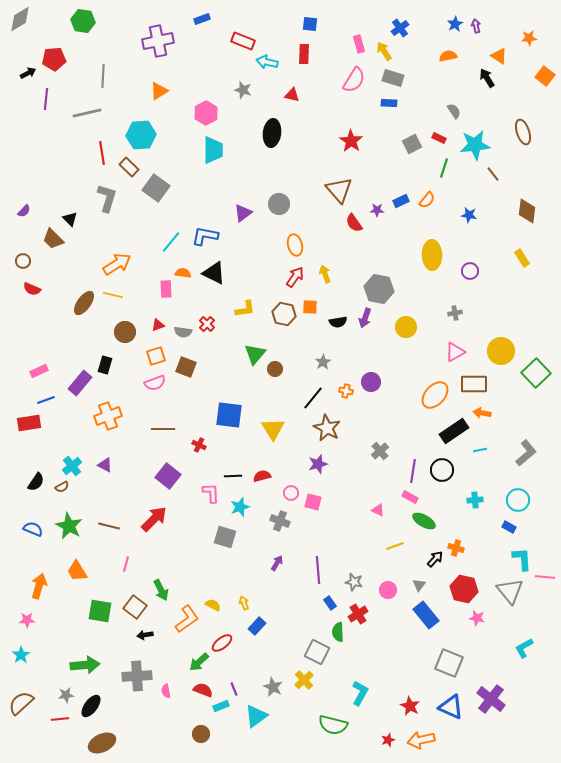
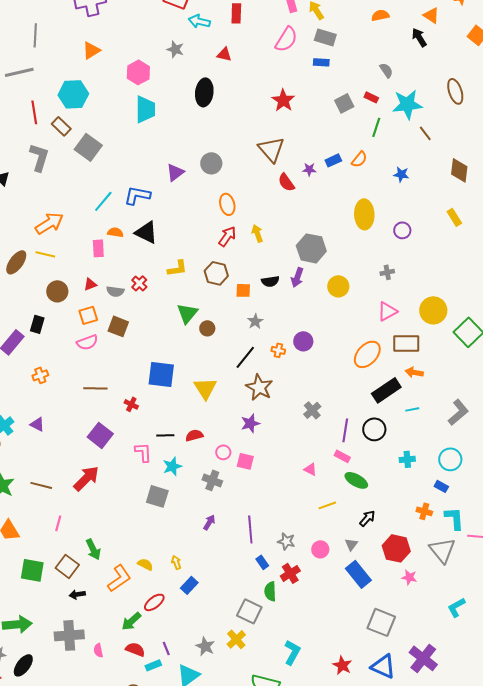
orange square: (310, 307) -> (243, 290), moved
orange cross: (108, 416) -> (40, 375), size x0.6
orange cross: (456, 548) -> (424, 511), moved

